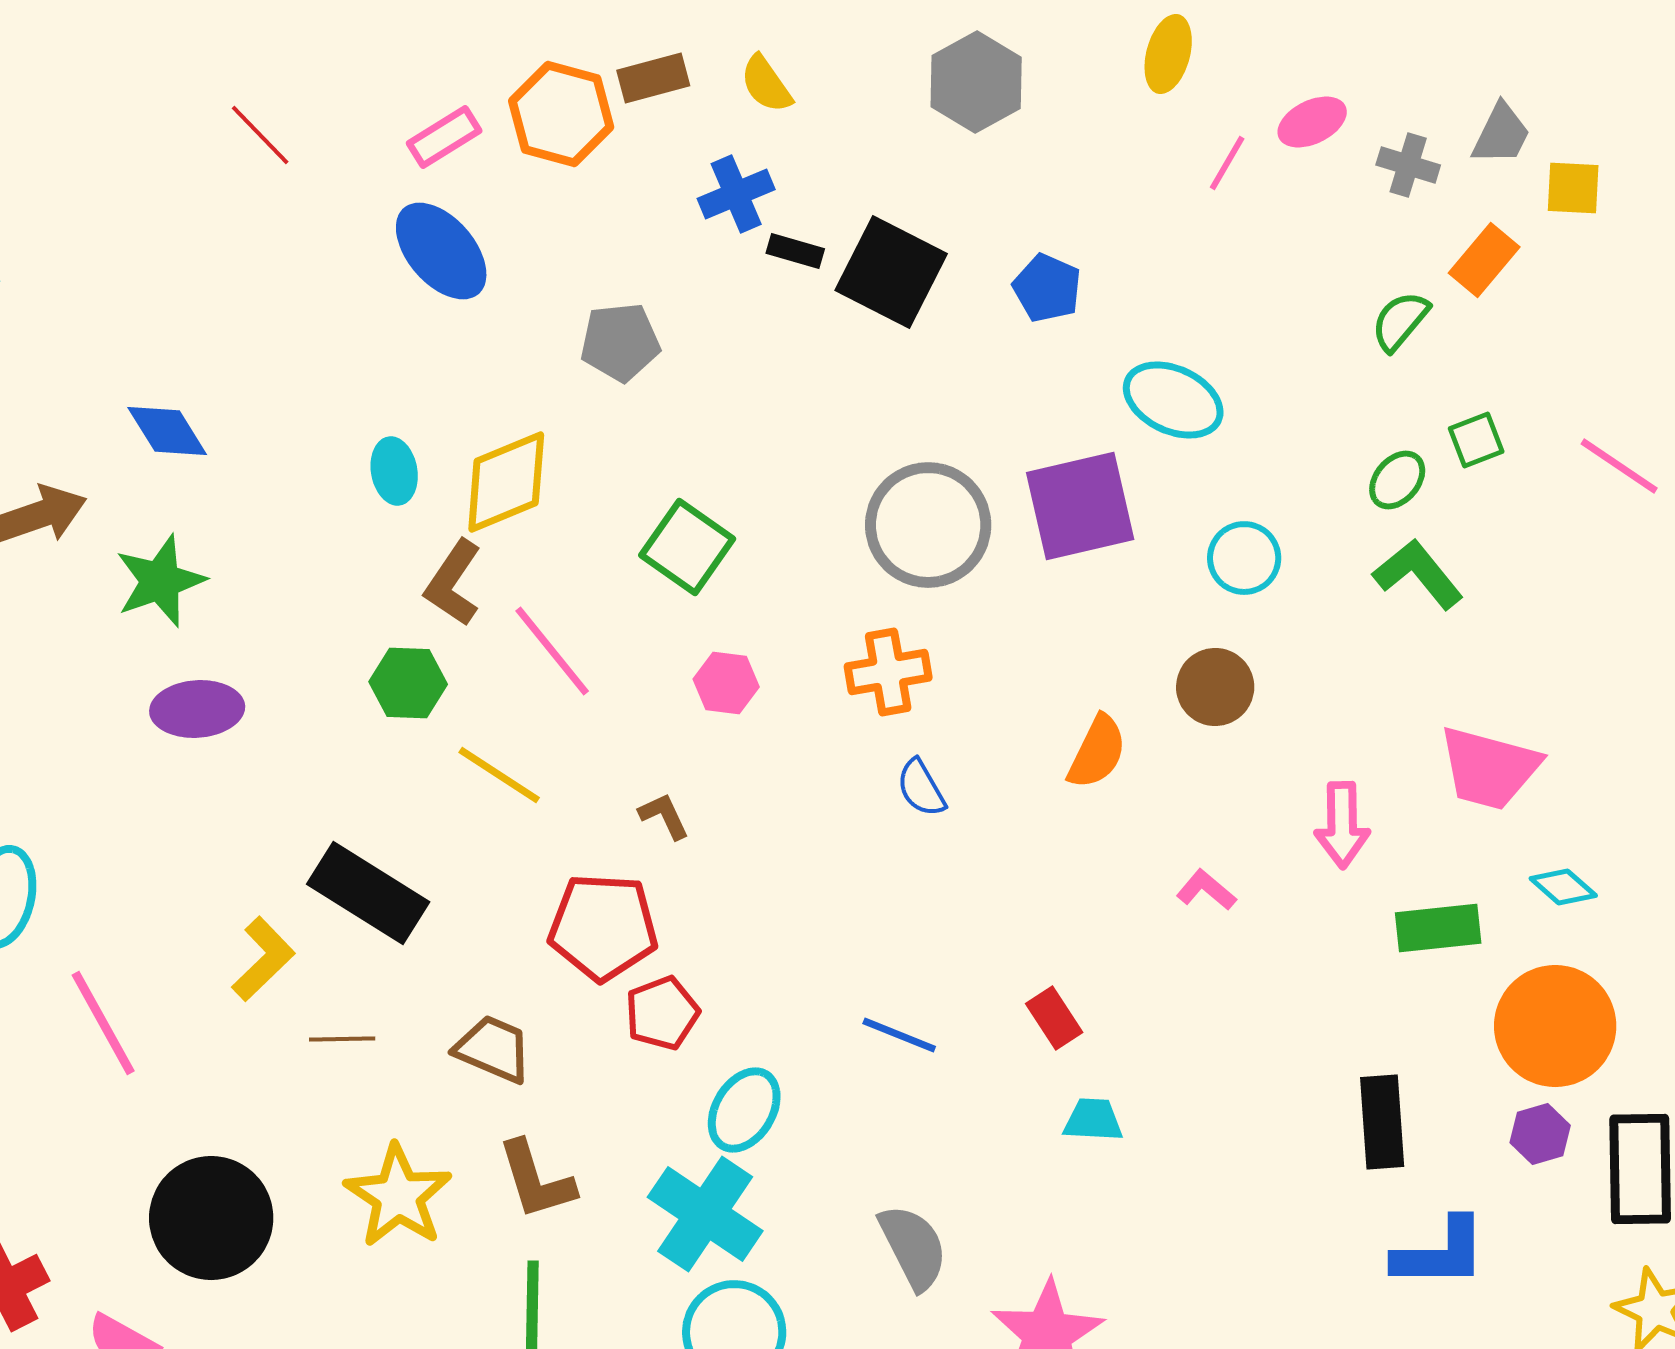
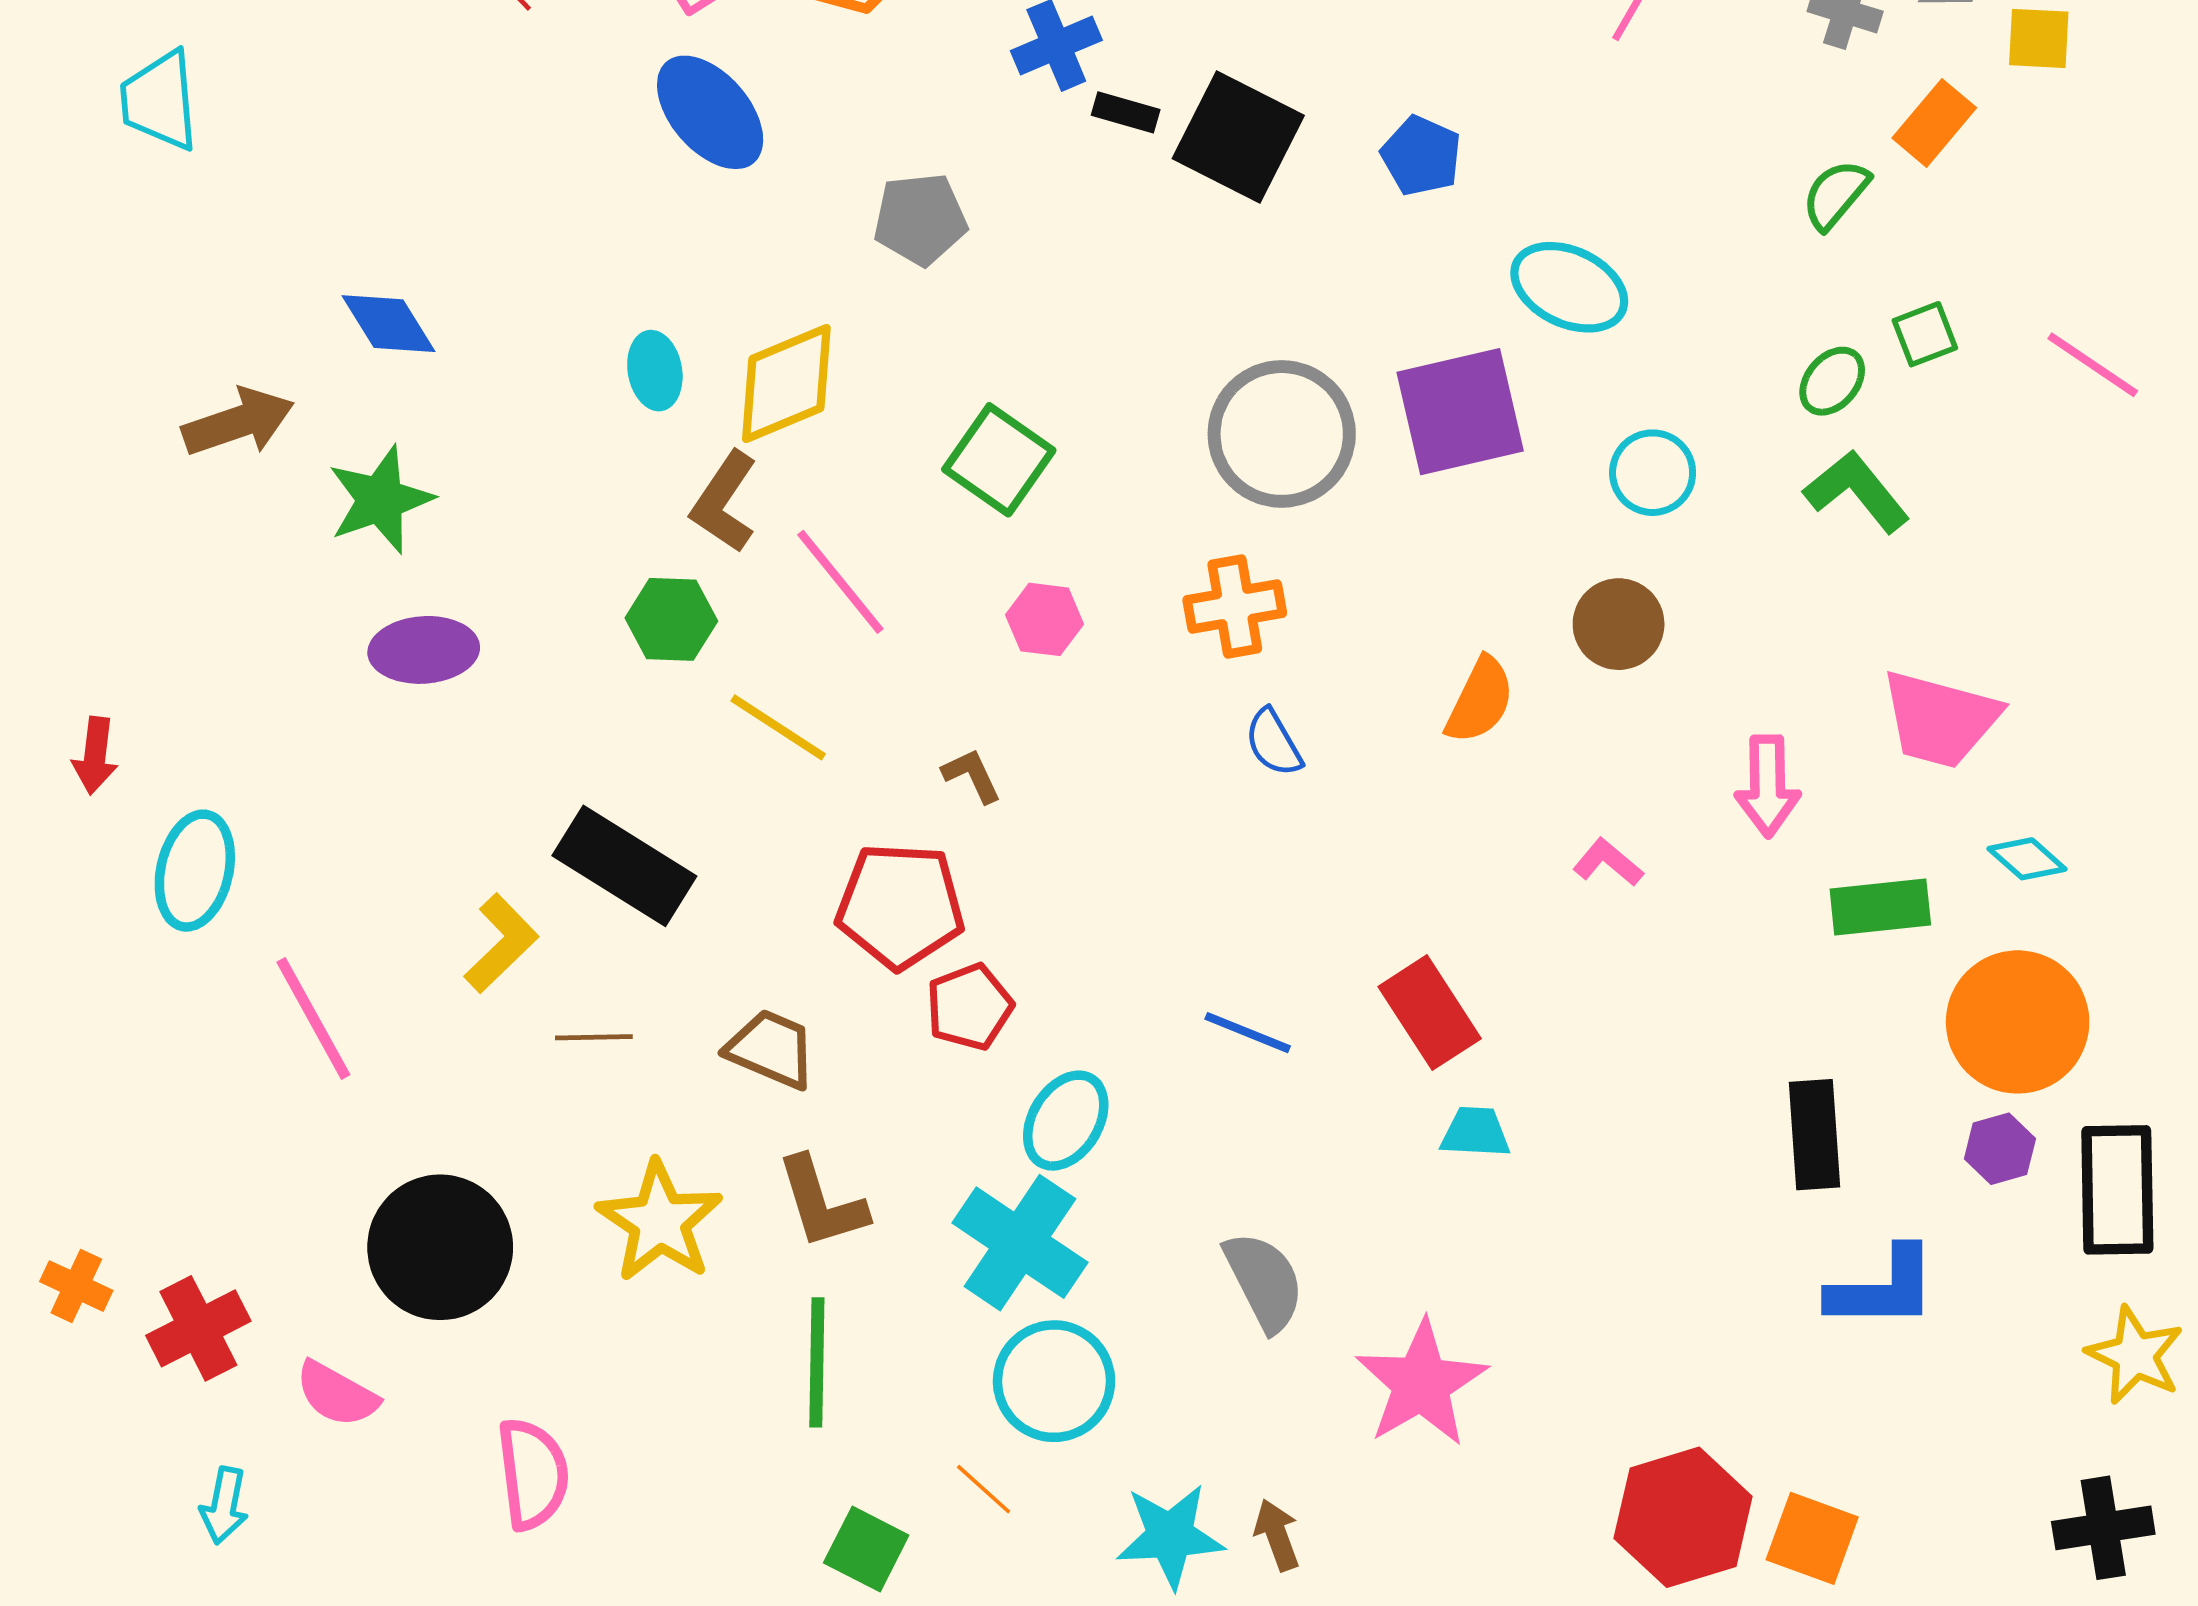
red rectangle: (1054, 1018) -> (1430, 1013), size x1.5

